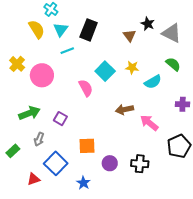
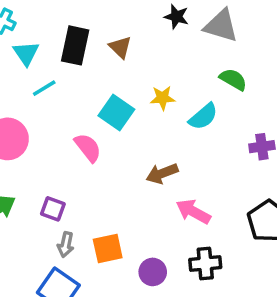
brown triangle: (130, 35) -> (120, 47), moved
pink arrow: (149, 123) -> (193, 212), moved
gray arrow: (39, 139) -> (66, 245), moved

